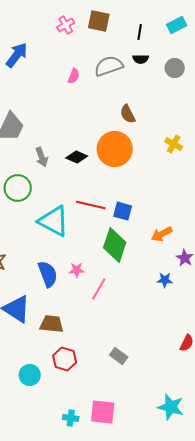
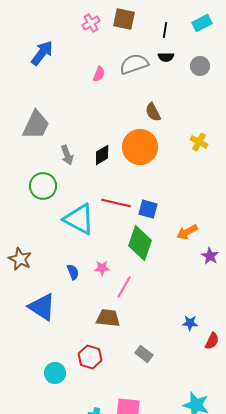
black diamond: (77, 157) -> (102, 155), turned -55
blue semicircle: (48, 274) -> (73, 272), size x0.6
blue star: (165, 280) -> (190, 323), moved
brown trapezoid: (52, 324) -> (108, 318), moved

